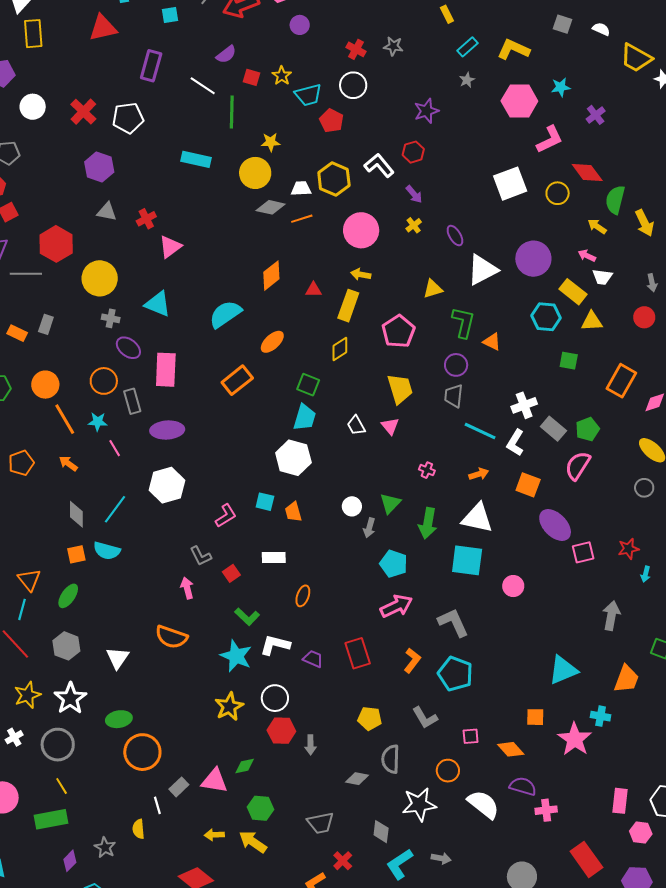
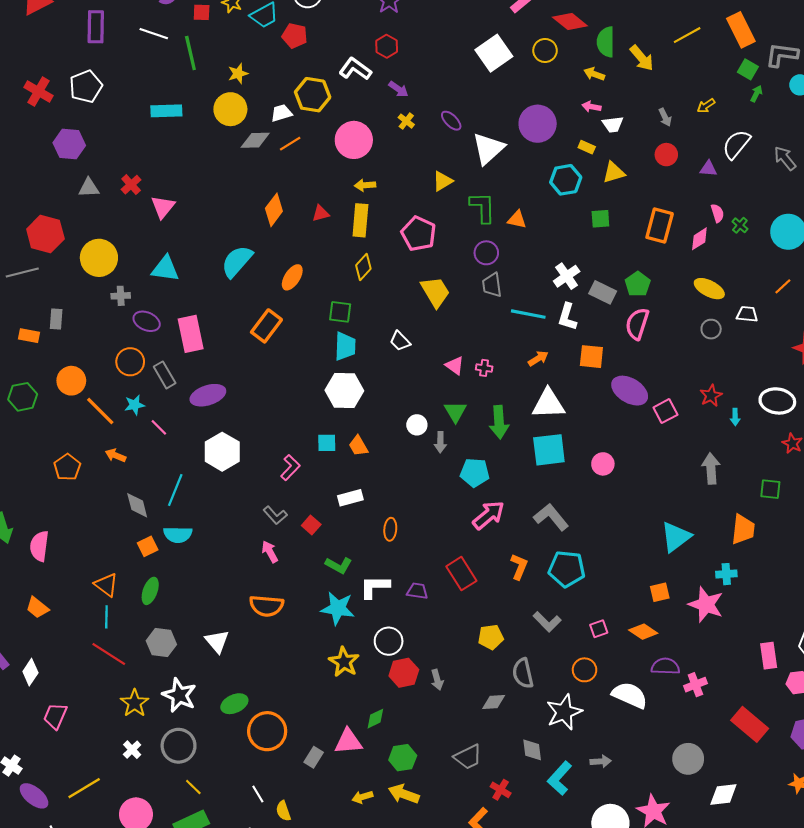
yellow rectangle: (573, 292) -> (587, 147), size x0.6
pink triangle: (390, 426) -> (455, 366), moved
white line: (157, 805) -> (258, 794), moved

